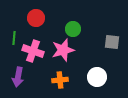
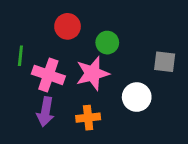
red circle: (36, 18) -> (68, 26), moved
purple arrow: (18, 77) -> (45, 112), moved
white circle: (97, 77) -> (137, 97), moved

